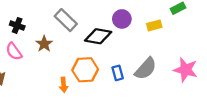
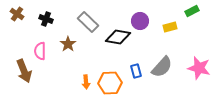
black cross: (17, 25) -> (46, 19), moved
pink semicircle: (14, 51) -> (40, 51), turned 36
orange hexagon: (85, 70) -> (110, 83), moved

